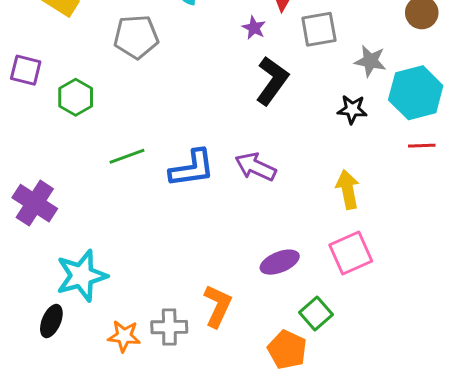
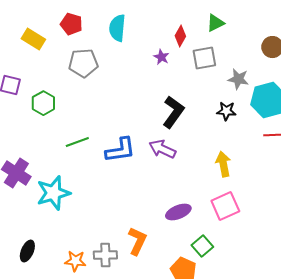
black L-shape: (272, 81) -> (173, 112), moved
cyan star: (82, 276) -> (53, 193), moved

